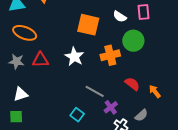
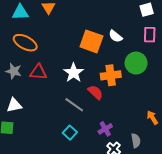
white semicircle: (120, 17) -> (115, 36), moved
red semicircle: (132, 84) -> (95, 92), moved
gray line: (95, 91) -> (74, 105), moved
gray semicircle: (141, 115) -> (136, 141), turned -64

